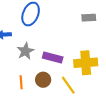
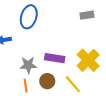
gray star: (25, 51) -> (28, 65), moved, turned 30
yellow cross: (86, 63) -> (88, 60), turned -35

